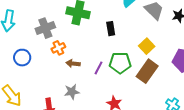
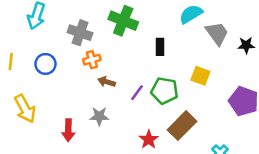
gray cross: (45, 28) -> (80, 33), turned 30
yellow square: (147, 46) -> (200, 76), turned -35
brown rectangle: (147, 71) -> (182, 126), moved

